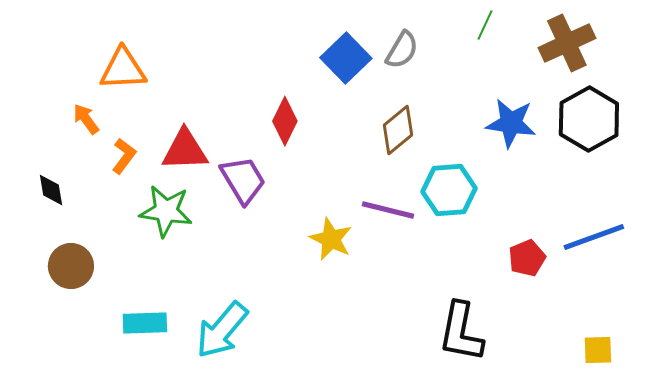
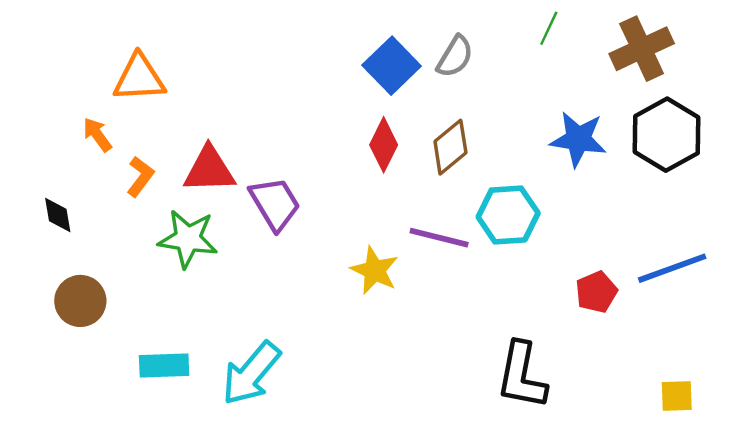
red diamond: (285, 121) -> (384, 145), moved

